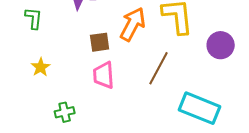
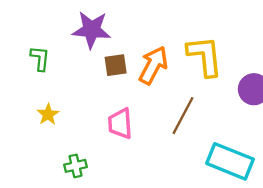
brown square: (100, 42) -> (116, 65), moved

